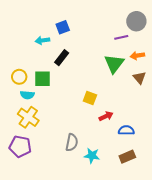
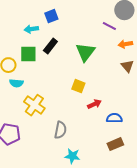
purple line: (121, 37) -> (109, 26), turned 40
green triangle: (114, 64) -> (85, 52), moved
green square: (42, 79) -> (28, 54), moved
yellow cross: (28, 117) -> (34, 105), moved
cyan star: (92, 156) -> (72, 156), moved

